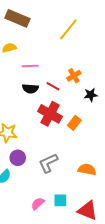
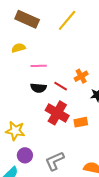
yellow line: (68, 29) -> (67, 20), moved
orange rectangle: (74, 123) -> (81, 122), turned 40

